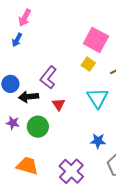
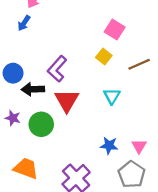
pink square: (96, 40) -> (115, 29), size x0.7
cyan triangle: (98, 98) -> (112, 96), size x0.7
red triangle: (59, 104) -> (67, 100), size x1.6

